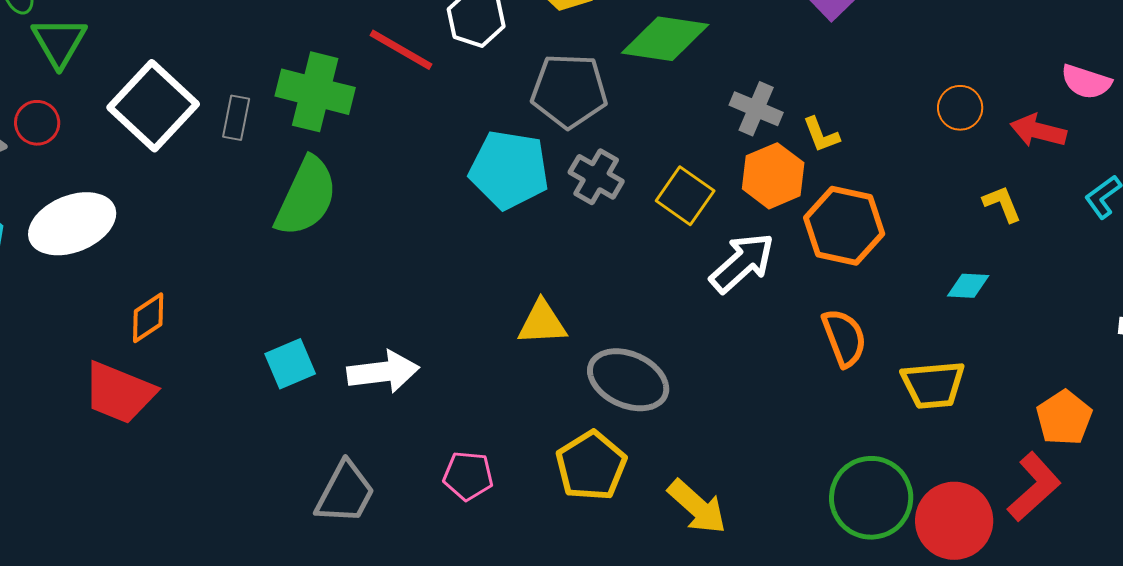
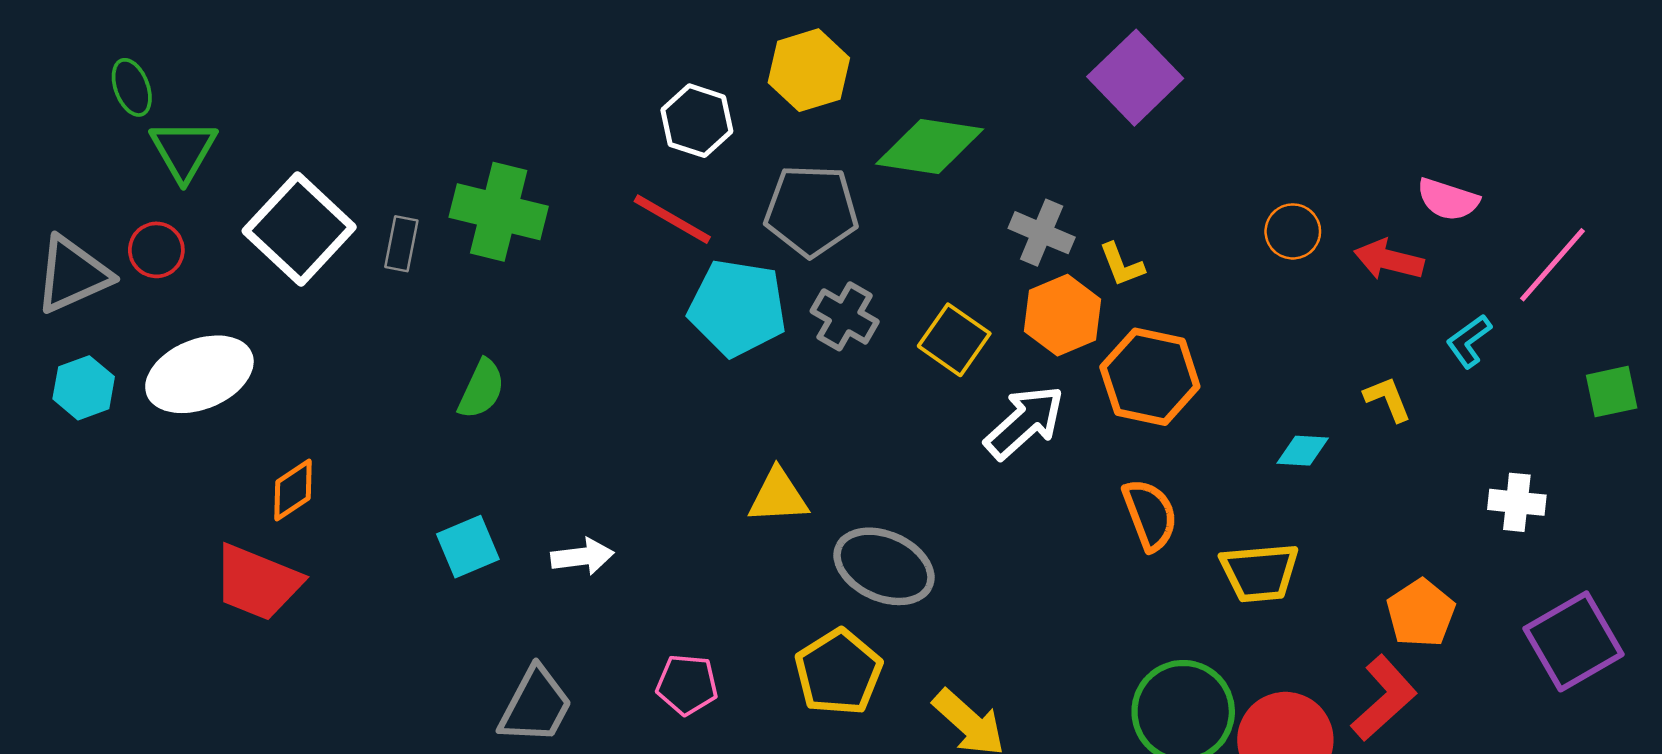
red line: (401, 50) -> (672, 219), moved
green semicircle: (306, 197) -> (481, 389), moved, size x0.6
yellow L-shape: (1002, 204) -> (1388, 399), moved
white arrow: (383, 372) -> (582, 556), size x0.7

